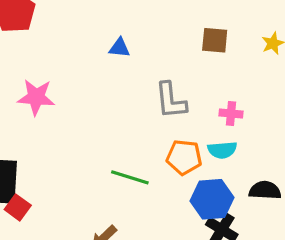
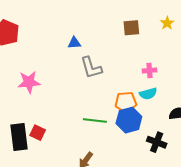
gray L-shape: (171, 100) -> (91, 68), moved
blue hexagon: (212, 199) -> (129, 120), moved
red square: (18, 207) -> (38, 133), moved

